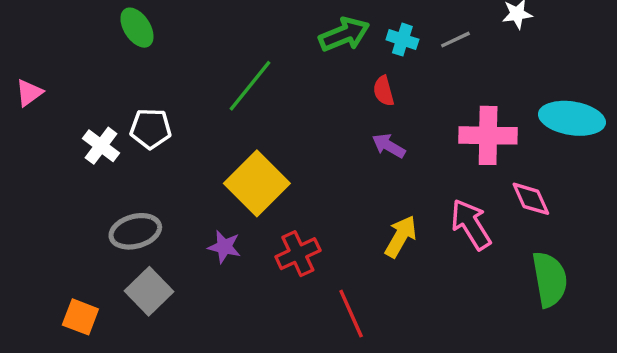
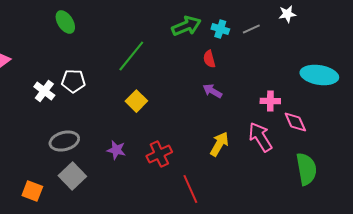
pink cross: (488, 135) -> (270, 101), moved, size x0.6
yellow square: (257, 183) -> (136, 101), moved, size x0.6

